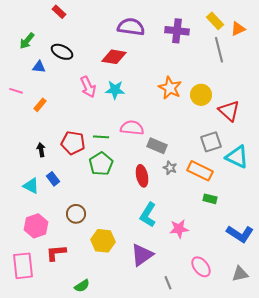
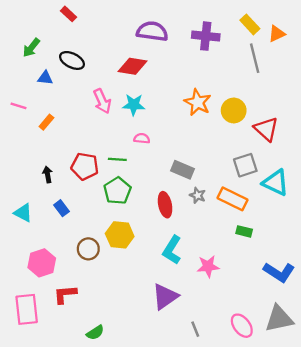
pink semicircle: (132, 128) -> (142, 138), moved, size x0.6
cyan triangle: (31, 186) -> (23, 213), moved
yellow hexagon: (103, 241) -> (120, 235), moved
pink ellipse: (201, 267) -> (242, 326), moved
gray triangle: (240, 274) -> (279, 319), size x1.5

